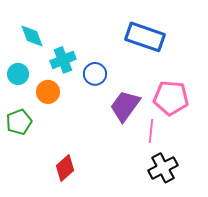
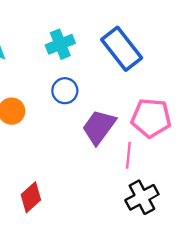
blue rectangle: (145, 37) -> (122, 49), turned 33
cyan cross: (63, 60) -> (60, 44), moved

